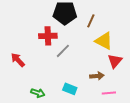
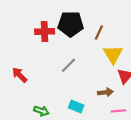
red cross: (48, 36) -> (45, 32), moved
yellow triangle: (104, 41) -> (113, 54), turned 30

